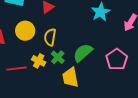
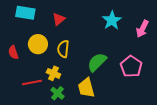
green cross: (58, 57) -> (57, 93), moved

